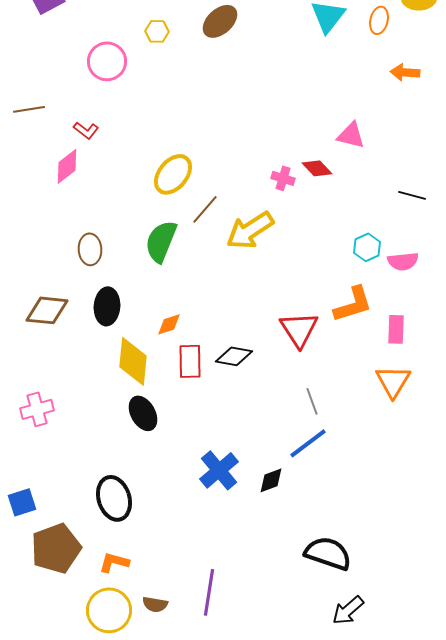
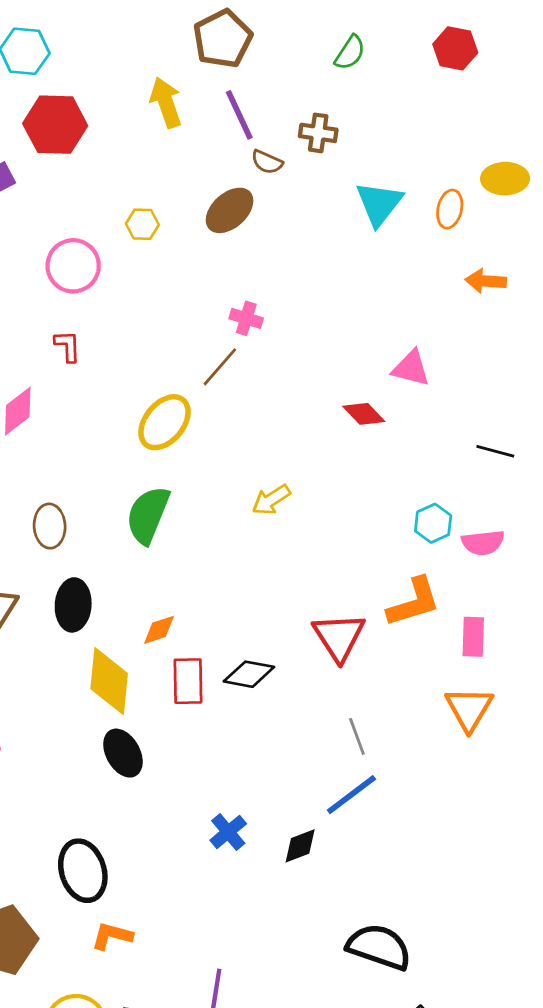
red L-shape: (86, 130) -> (68, 346), moved, turned -130
pink cross: (283, 178) -> (246, 318), moved
brown line: (205, 209) -> (220, 367), moved
yellow arrow: (250, 230) -> (271, 500), size x0.6
blue cross: (219, 470) -> (228, 832), size x0.7
orange L-shape: (114, 562) -> (112, 936), moved

